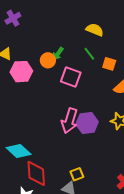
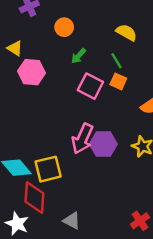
orange circle: (48, 60) -> (64, 27), moved
orange square: (109, 64) -> (118, 81), moved
yellow square: (77, 174) -> (48, 169), moved, size x1.6

